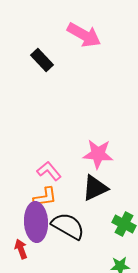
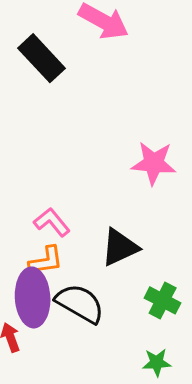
black rectangle: (42, 60) -> (41, 58), size x1.4
pink star: (98, 154) -> (154, 163), moved

